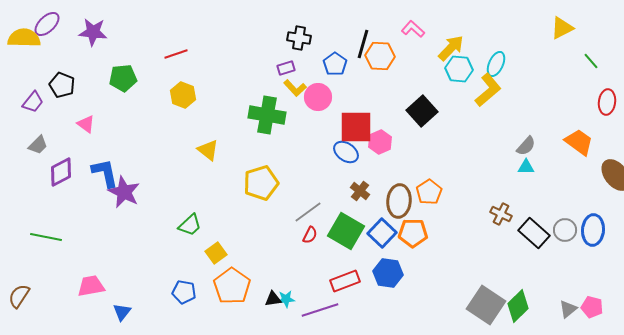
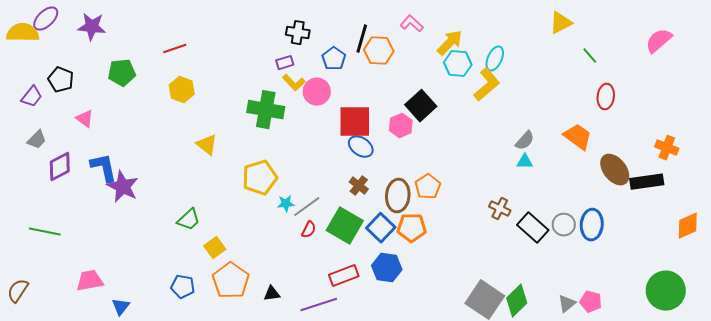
pink hexagon: (380, 142) -> (401, 126), moved
blue ellipse: (346, 152) -> (361, 147), moved
cyan star: (286, 299) -> (286, 204), moved

